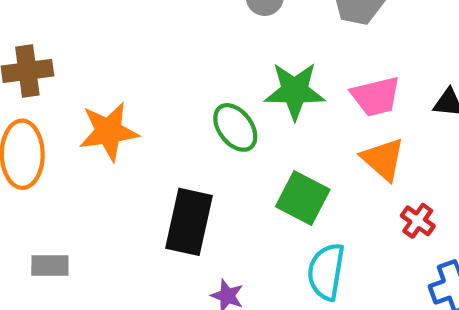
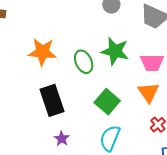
orange star: (109, 132) -> (42, 52), moved
black rectangle: (189, 222) -> (52, 100), turned -44

